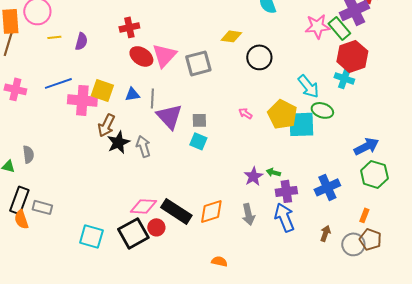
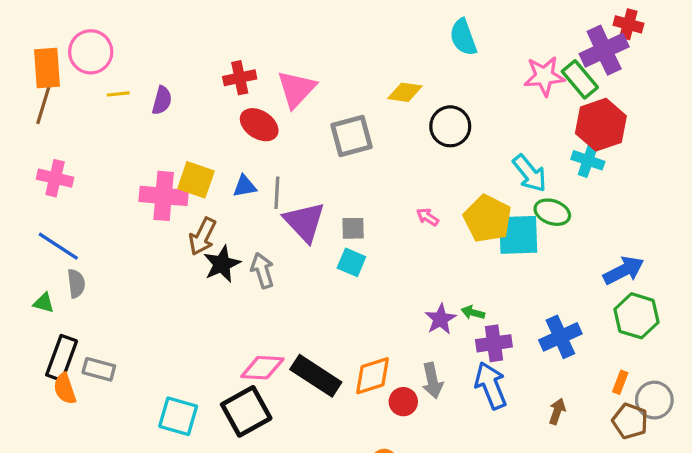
pink triangle: (164, 55) -> (296, 89), moved
blue line: (58, 83) -> (58, 246), moved, turned 52
red circle: (156, 227) -> (403, 402), moved
gray circle: (353, 244) -> (654, 400), moved

